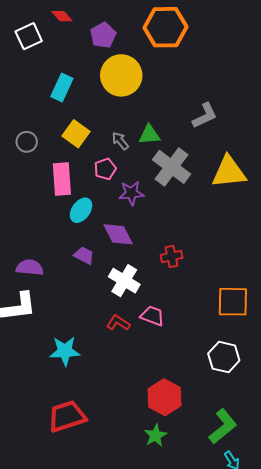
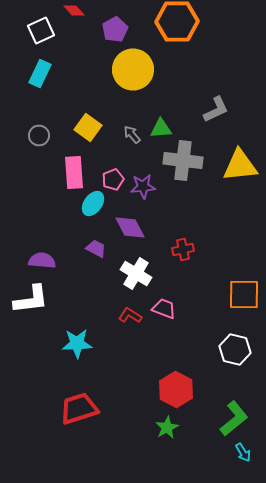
cyan rectangle: (62, 87) -> (40, 74), moved
gray cross: (172, 167) -> (183, 160), turned -30
pink pentagon: (105, 169) -> (113, 180), moved

